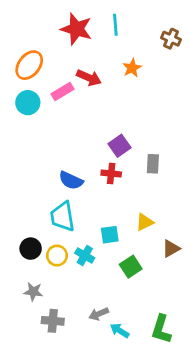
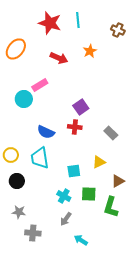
pink rectangle: (63, 92) -> (40, 85), moved
cyan circle: (28, 103) -> (24, 99), moved
gray rectangle: (153, 164) -> (111, 133), moved, turned -48
yellow circle: (57, 256) -> (11, 155), moved
cyan cross: (85, 256) -> (64, 196), moved
green square: (131, 267) -> (89, 194), turned 35
gray arrow: (99, 314) -> (66, 219), moved, turned -32
green L-shape: (161, 329) -> (111, 207), moved

